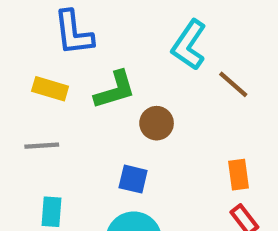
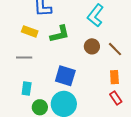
brown line: (233, 84) -> (115, 49), moved
brown circle: (157, 123) -> (92, 46), moved
blue square: (133, 179) -> (65, 76), size x1.5

